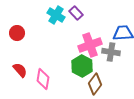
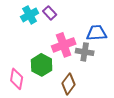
cyan cross: (56, 15) -> (30, 15), turned 30
green hexagon: (82, 66) -> (42, 65), moved

